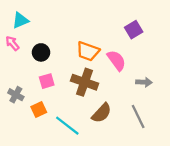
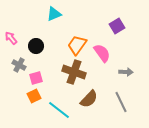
cyan triangle: (20, 20) -> (54, 14), moved
orange trapezoid: (88, 51) -> (77, 45), turned 105
pink square: (47, 81) -> (36, 78), moved
gray cross: (16, 95) -> (19, 65), moved

